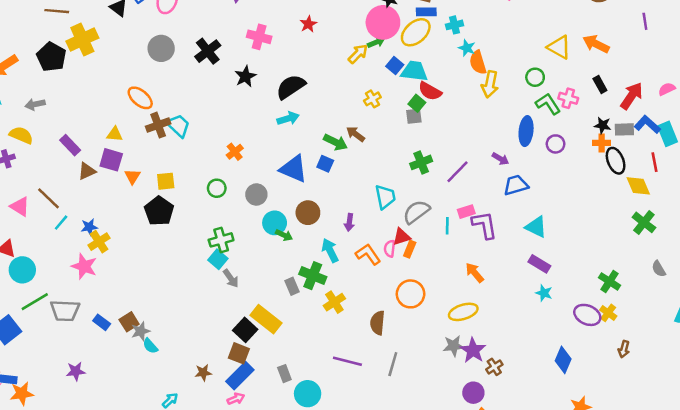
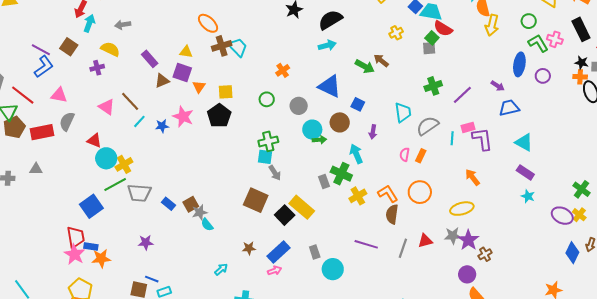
black rectangle: (600, 85) -> (581, 29), size x1.6
blue square: (325, 164) -> (358, 104), moved
green arrow: (284, 235) -> (319, 140), turned -32
red triangle: (402, 237) -> (425, 241), moved
yellow cross: (99, 242) -> (124, 164), moved
orange L-shape: (368, 254) -> (388, 194), moved
cyan square: (218, 259) -> (265, 157), turned -35
pink star: (84, 266) -> (183, 117), moved
brown square: (239, 353) -> (256, 200), moved, size x1.4
blue diamond: (563, 360) -> (572, 253), moved

